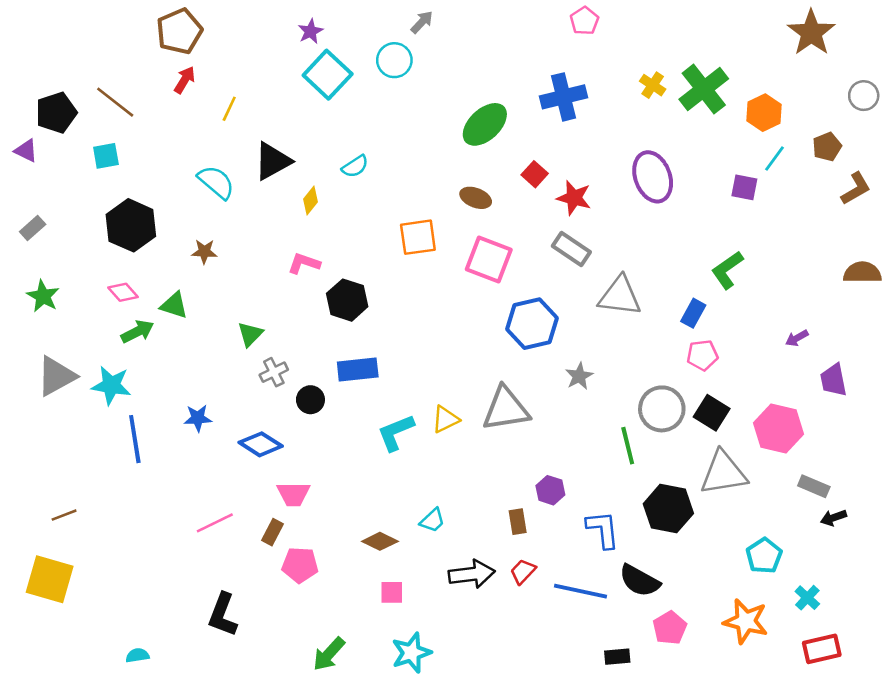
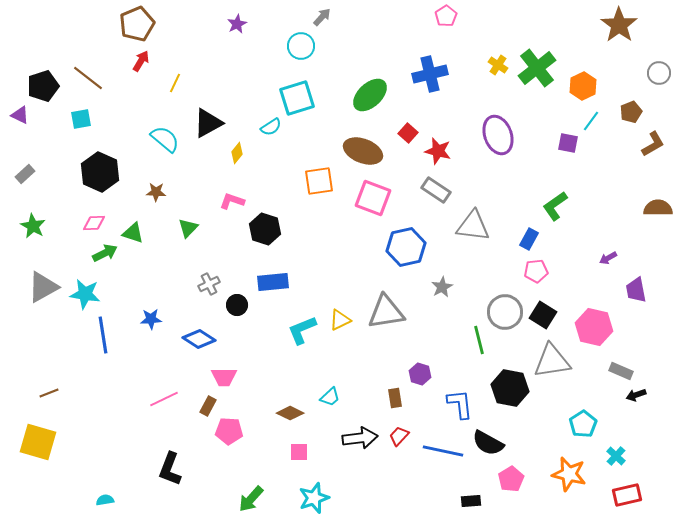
cyan square: (328, 75) -> (297, 98), moved, turned 30
brown ellipse: (476, 198) -> (363, 151), size x1.6
pink diamond: (123, 292) -> (94, 223), turned -50
green triangle: (250, 334) -> (188, 228), moved

